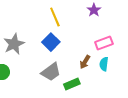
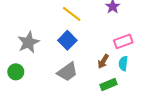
yellow line: (55, 17) -> (72, 14), turned -30
green rectangle: (72, 84) -> (108, 84), moved

